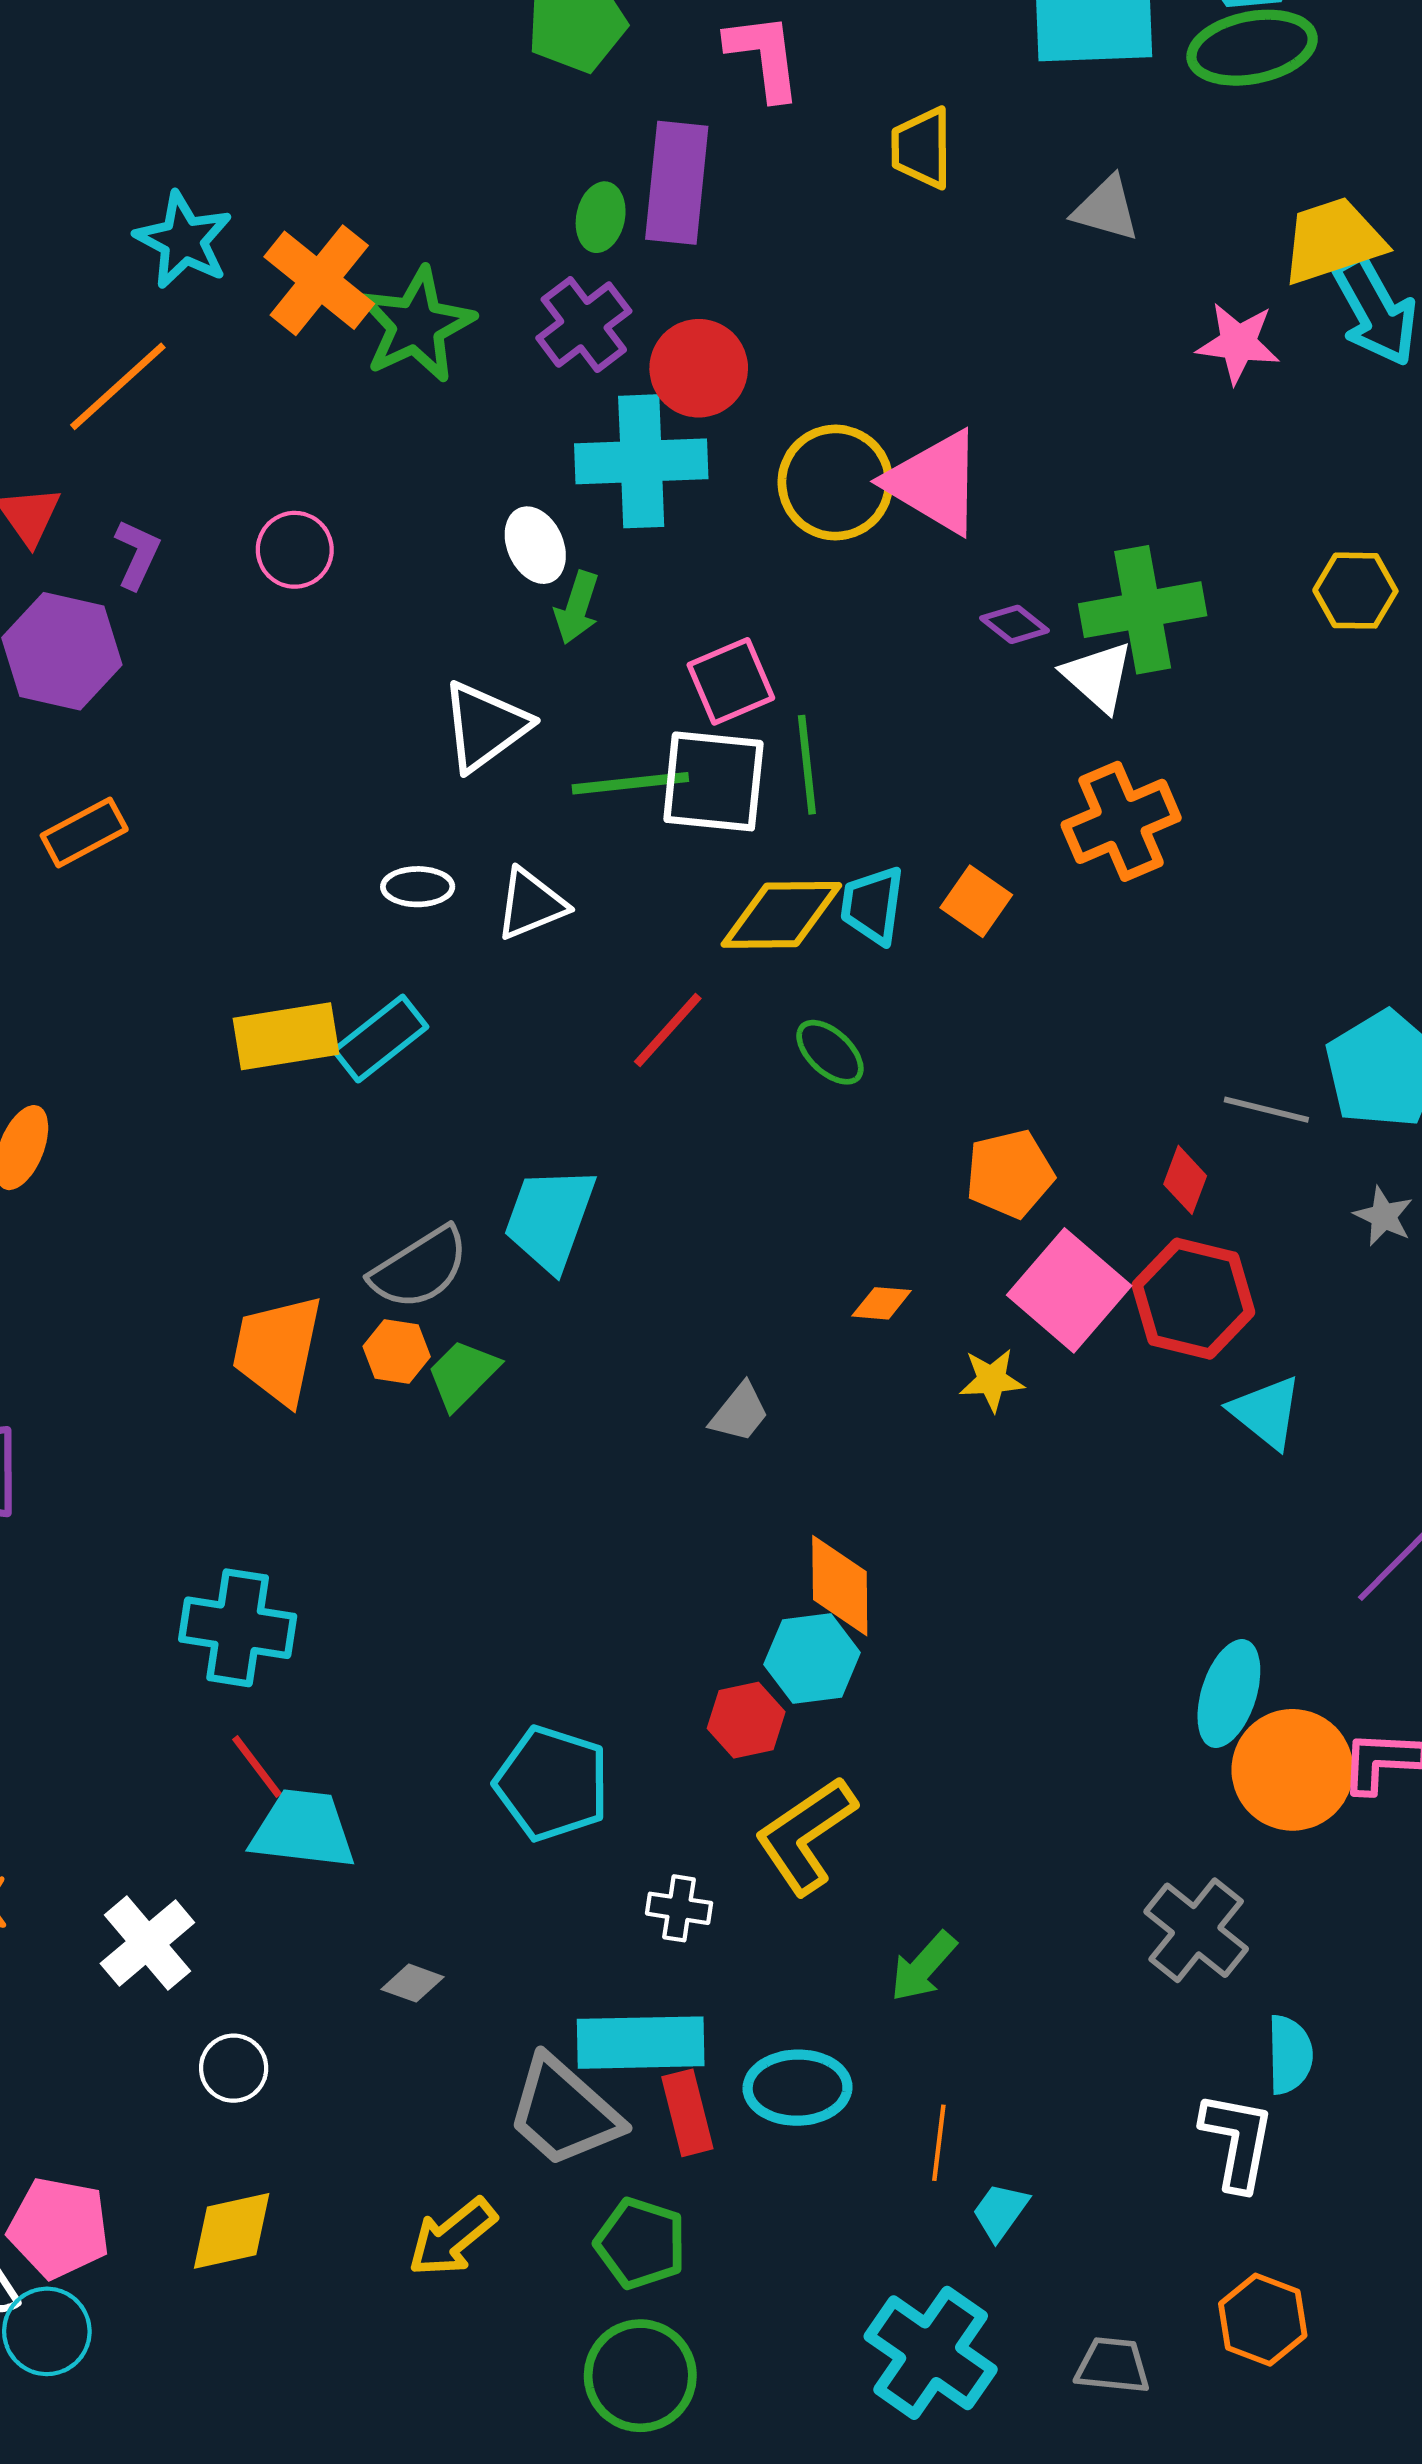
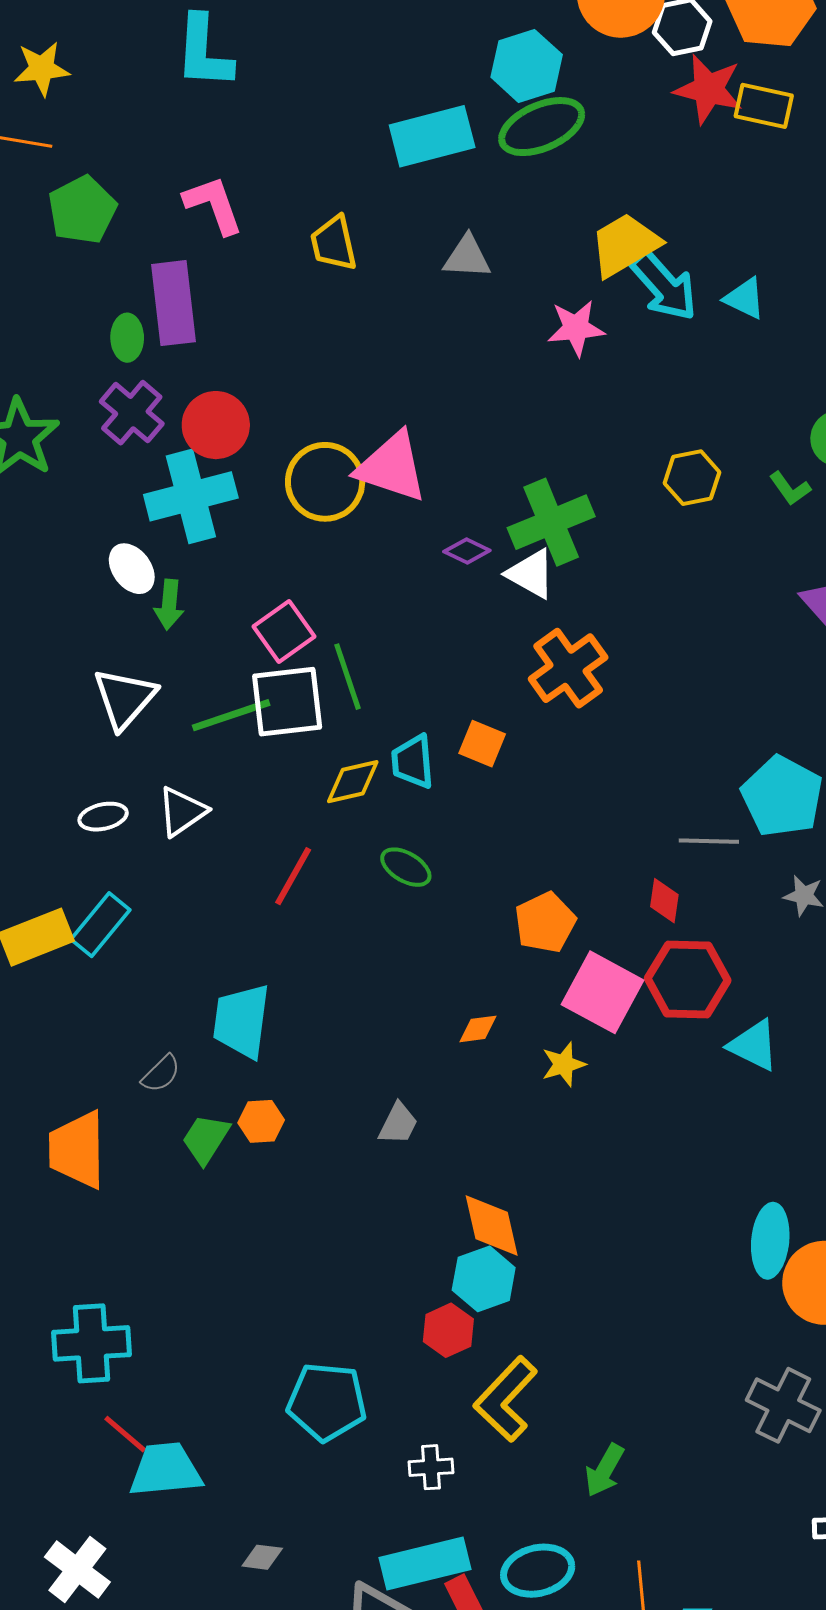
yellow diamond: (781, 915) -> (353, 782), size x0.7
gray semicircle: (420, 1268) -> (161, 1074), size x0.6
orange hexagon: (397, 1352) -> (261, 1121), moved

